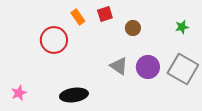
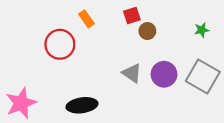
red square: (105, 14) -> (132, 16), moved
pink star: (19, 93) -> (21, 103), size x1.8

